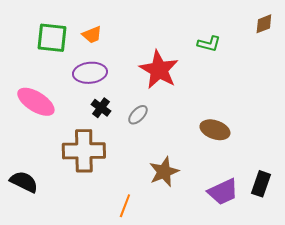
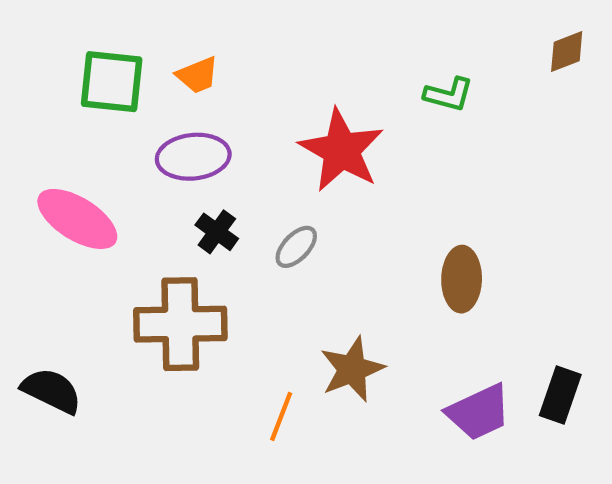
brown ellipse: (215, 130) -> (462, 279), turned 72
orange line: (125, 206) -> (281, 416), moved

